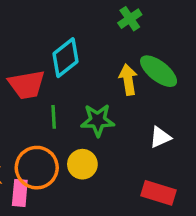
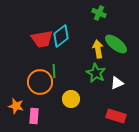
green cross: (130, 19) -> (99, 13), turned -32
red trapezoid: (27, 85) -> (42, 39), moved
green star: (98, 120) -> (96, 73), moved, turned 30
orange circle: (37, 168) -> (40, 82), moved

